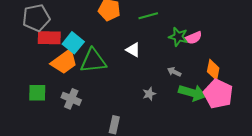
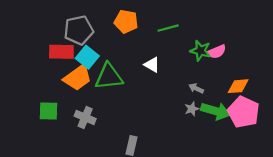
gray pentagon: (36, 18) -> (79, 30), moved
orange diamond: (213, 70) -> (238, 86), turned 75
gray star: (149, 94) -> (192, 109), moved

